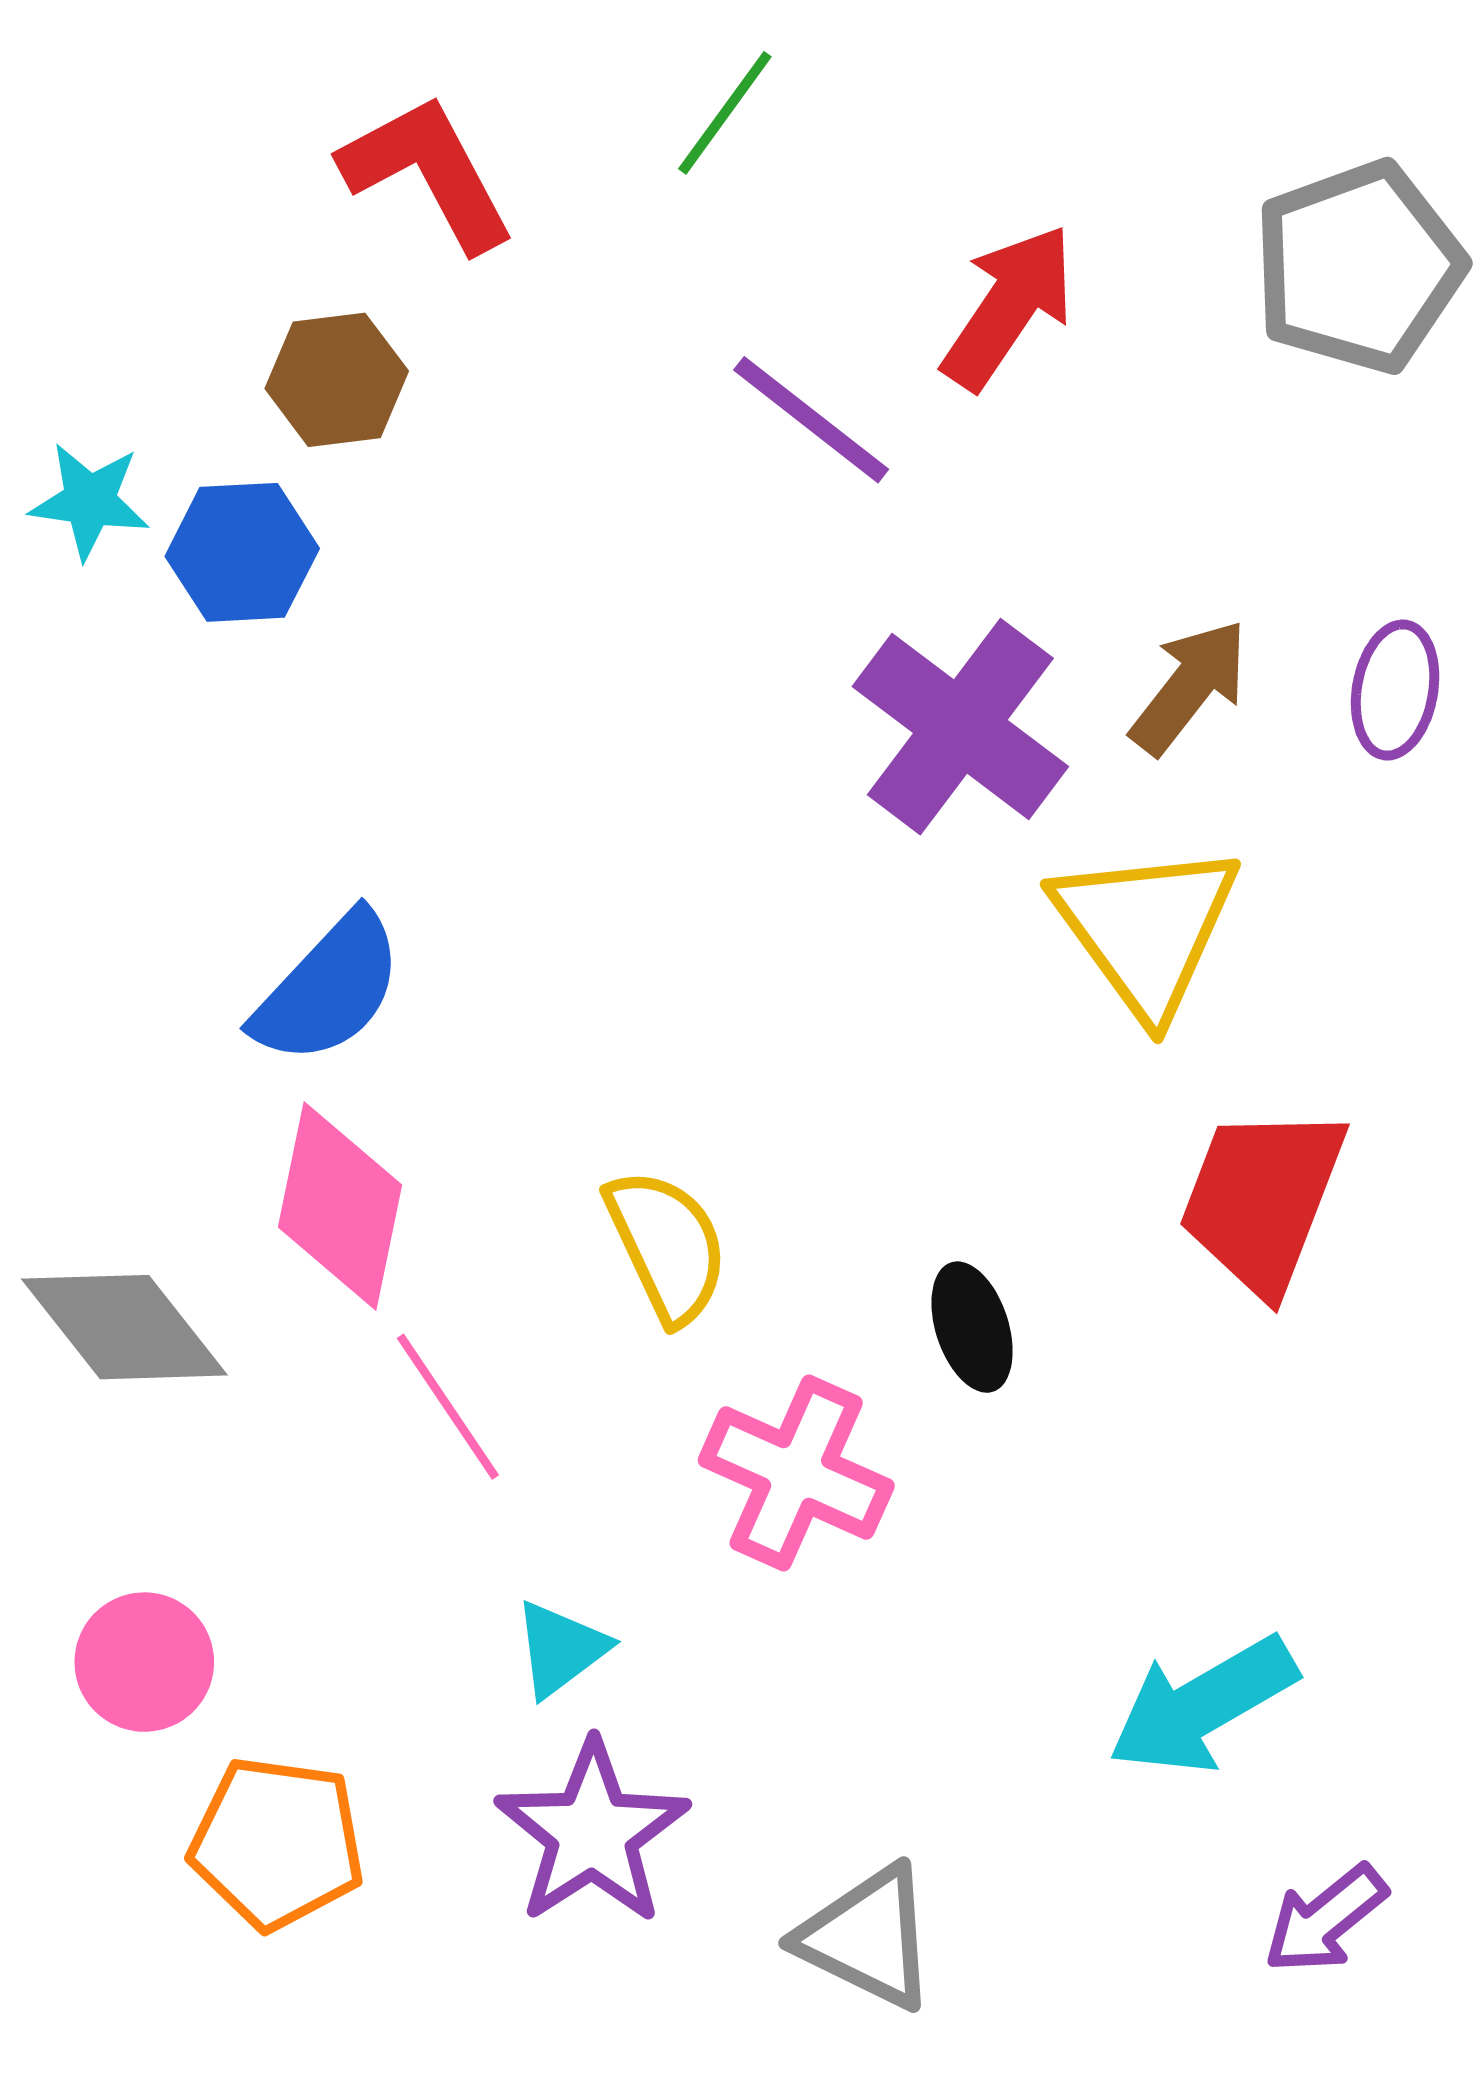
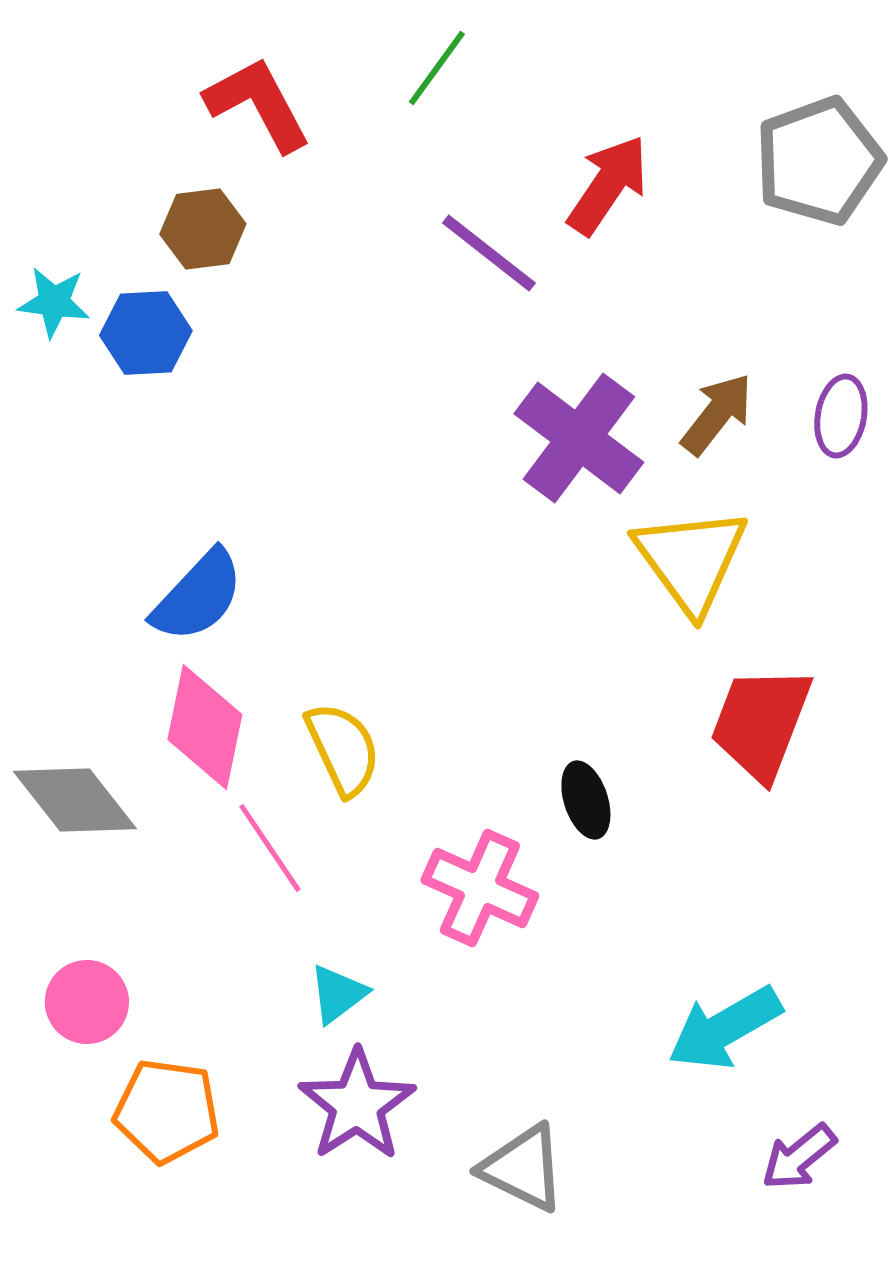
yellow semicircle: (667, 1246) -> (343, 749), moved

